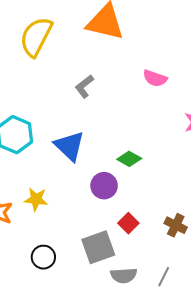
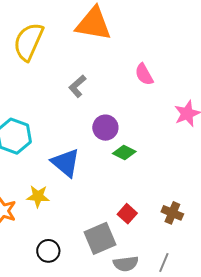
pink semicircle: (155, 78) -> (144, 74), turned 45
blue triangle: (69, 146) -> (66, 163), moved
purple circle: (104, 186) -> (105, 128), moved

